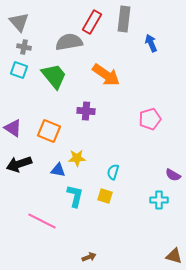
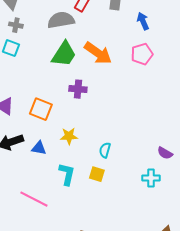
green trapezoid: (54, 76) -> (64, 54), moved, turned 72
pink pentagon: (150, 119) -> (142, 54), moved
blue triangle: (58, 170) -> (39, 148), moved

